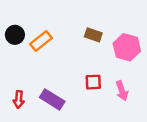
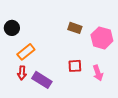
orange rectangle: (41, 41) -> (26, 52), moved
red arrow: (19, 99) -> (22, 73), moved

